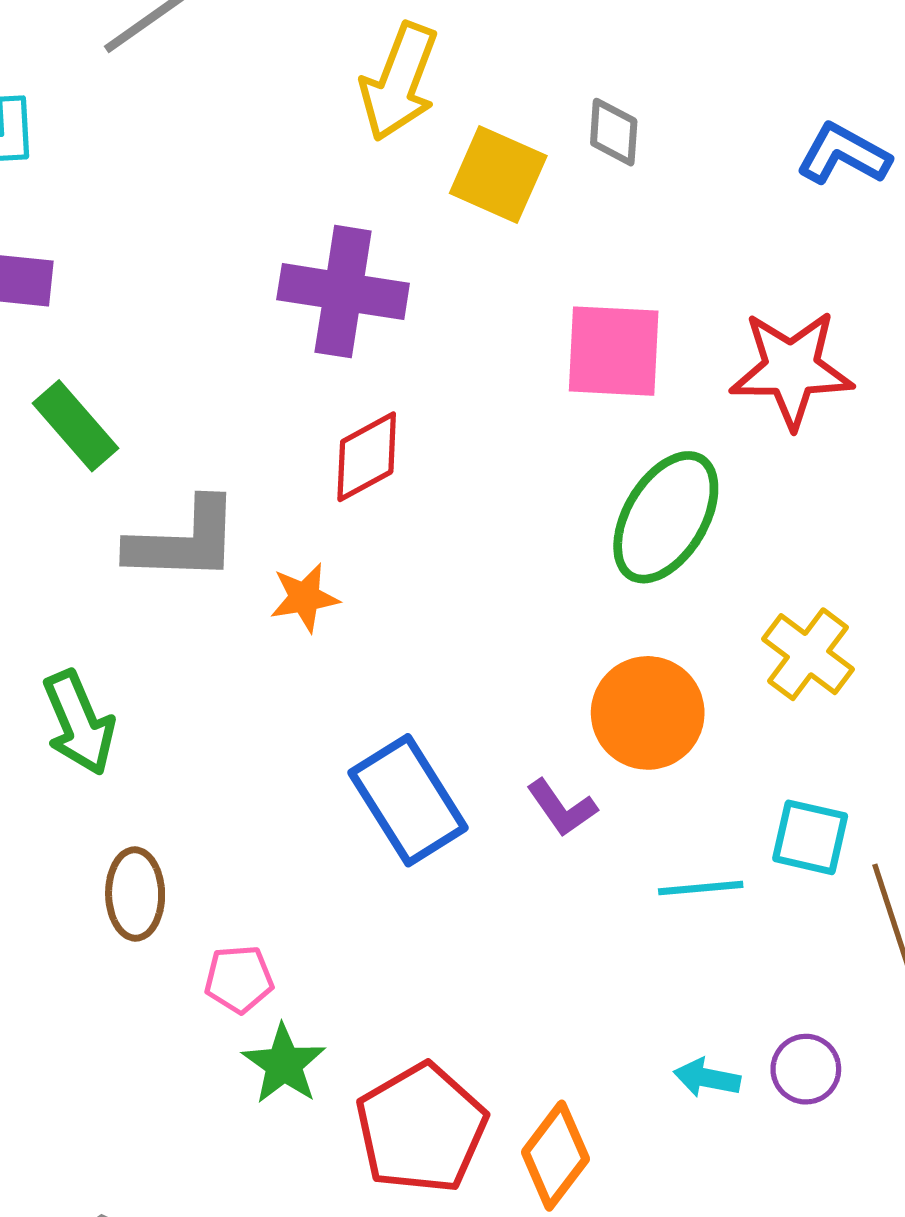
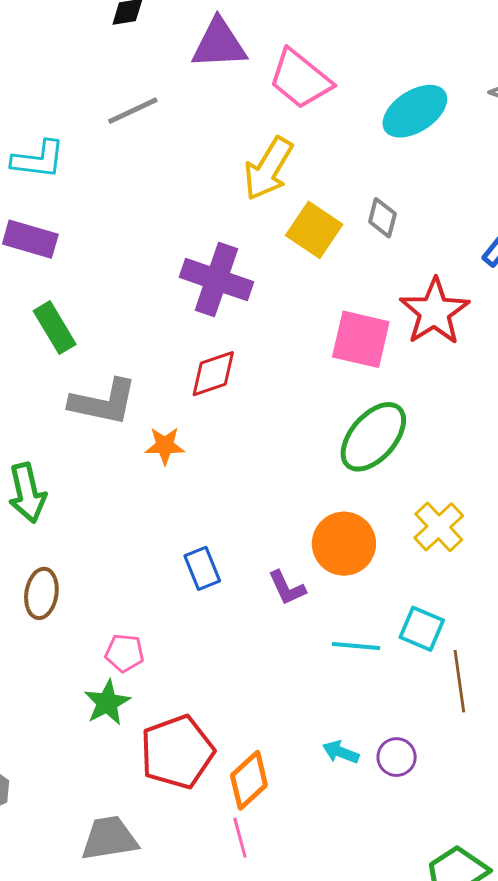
red star: (791, 369) -> (434, 312), moved, turned 30
blue rectangle: (408, 800) -> (202, 568), size x0.6
pink pentagon: (239, 979) -> (125, 653), moved

